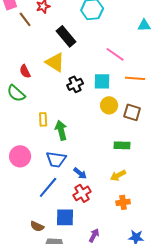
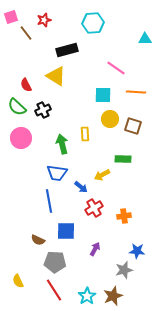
black rectangle: (66, 36) -> (67, 50), turned -65
black cross: (75, 84) -> (43, 110), moved
yellow rectangle: (43, 119) -> (85, 134), moved
pink circle: (20, 156) -> (21, 138), moved
yellow arrow: (118, 175) -> (102, 175), moved
blue line: (48, 187) -> (49, 201), turned -50
red cross: (82, 193) -> (94, 208), moved

